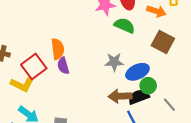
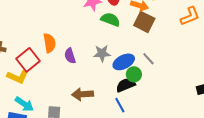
brown square: (163, 42) -> (144, 22), moved
purple semicircle: (63, 66) -> (70, 56), moved
brown arrow: (120, 96) -> (82, 94), moved
gray line: (169, 105) -> (148, 59), moved

